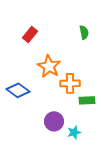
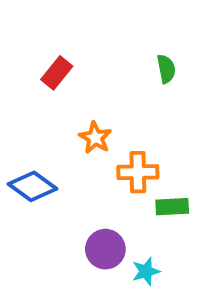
orange star: (49, 66) -> (95, 138), size x0.7

